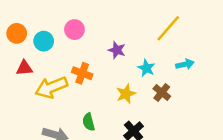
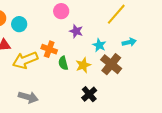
pink circle: (74, 30) -> (61, 11), moved
brown cross: (162, 92) -> (111, 64), size x1.5
green semicircle: (89, 122) -> (63, 63), moved

